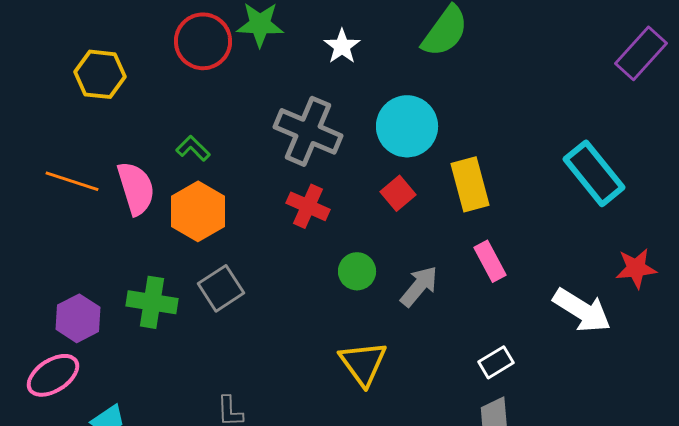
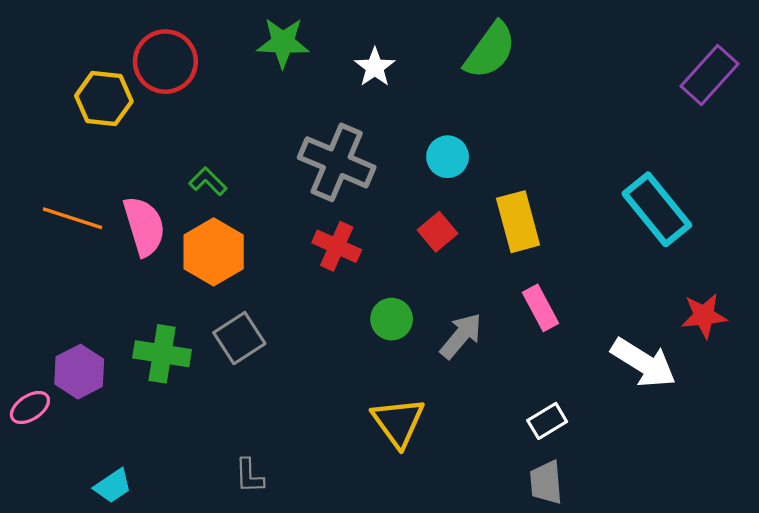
red circle: (203, 41) -> (165, 62), moved
cyan circle: (407, 126) -> (448, 157), size x0.6
pink ellipse: (53, 375) -> (30, 407), moved, size x0.7

